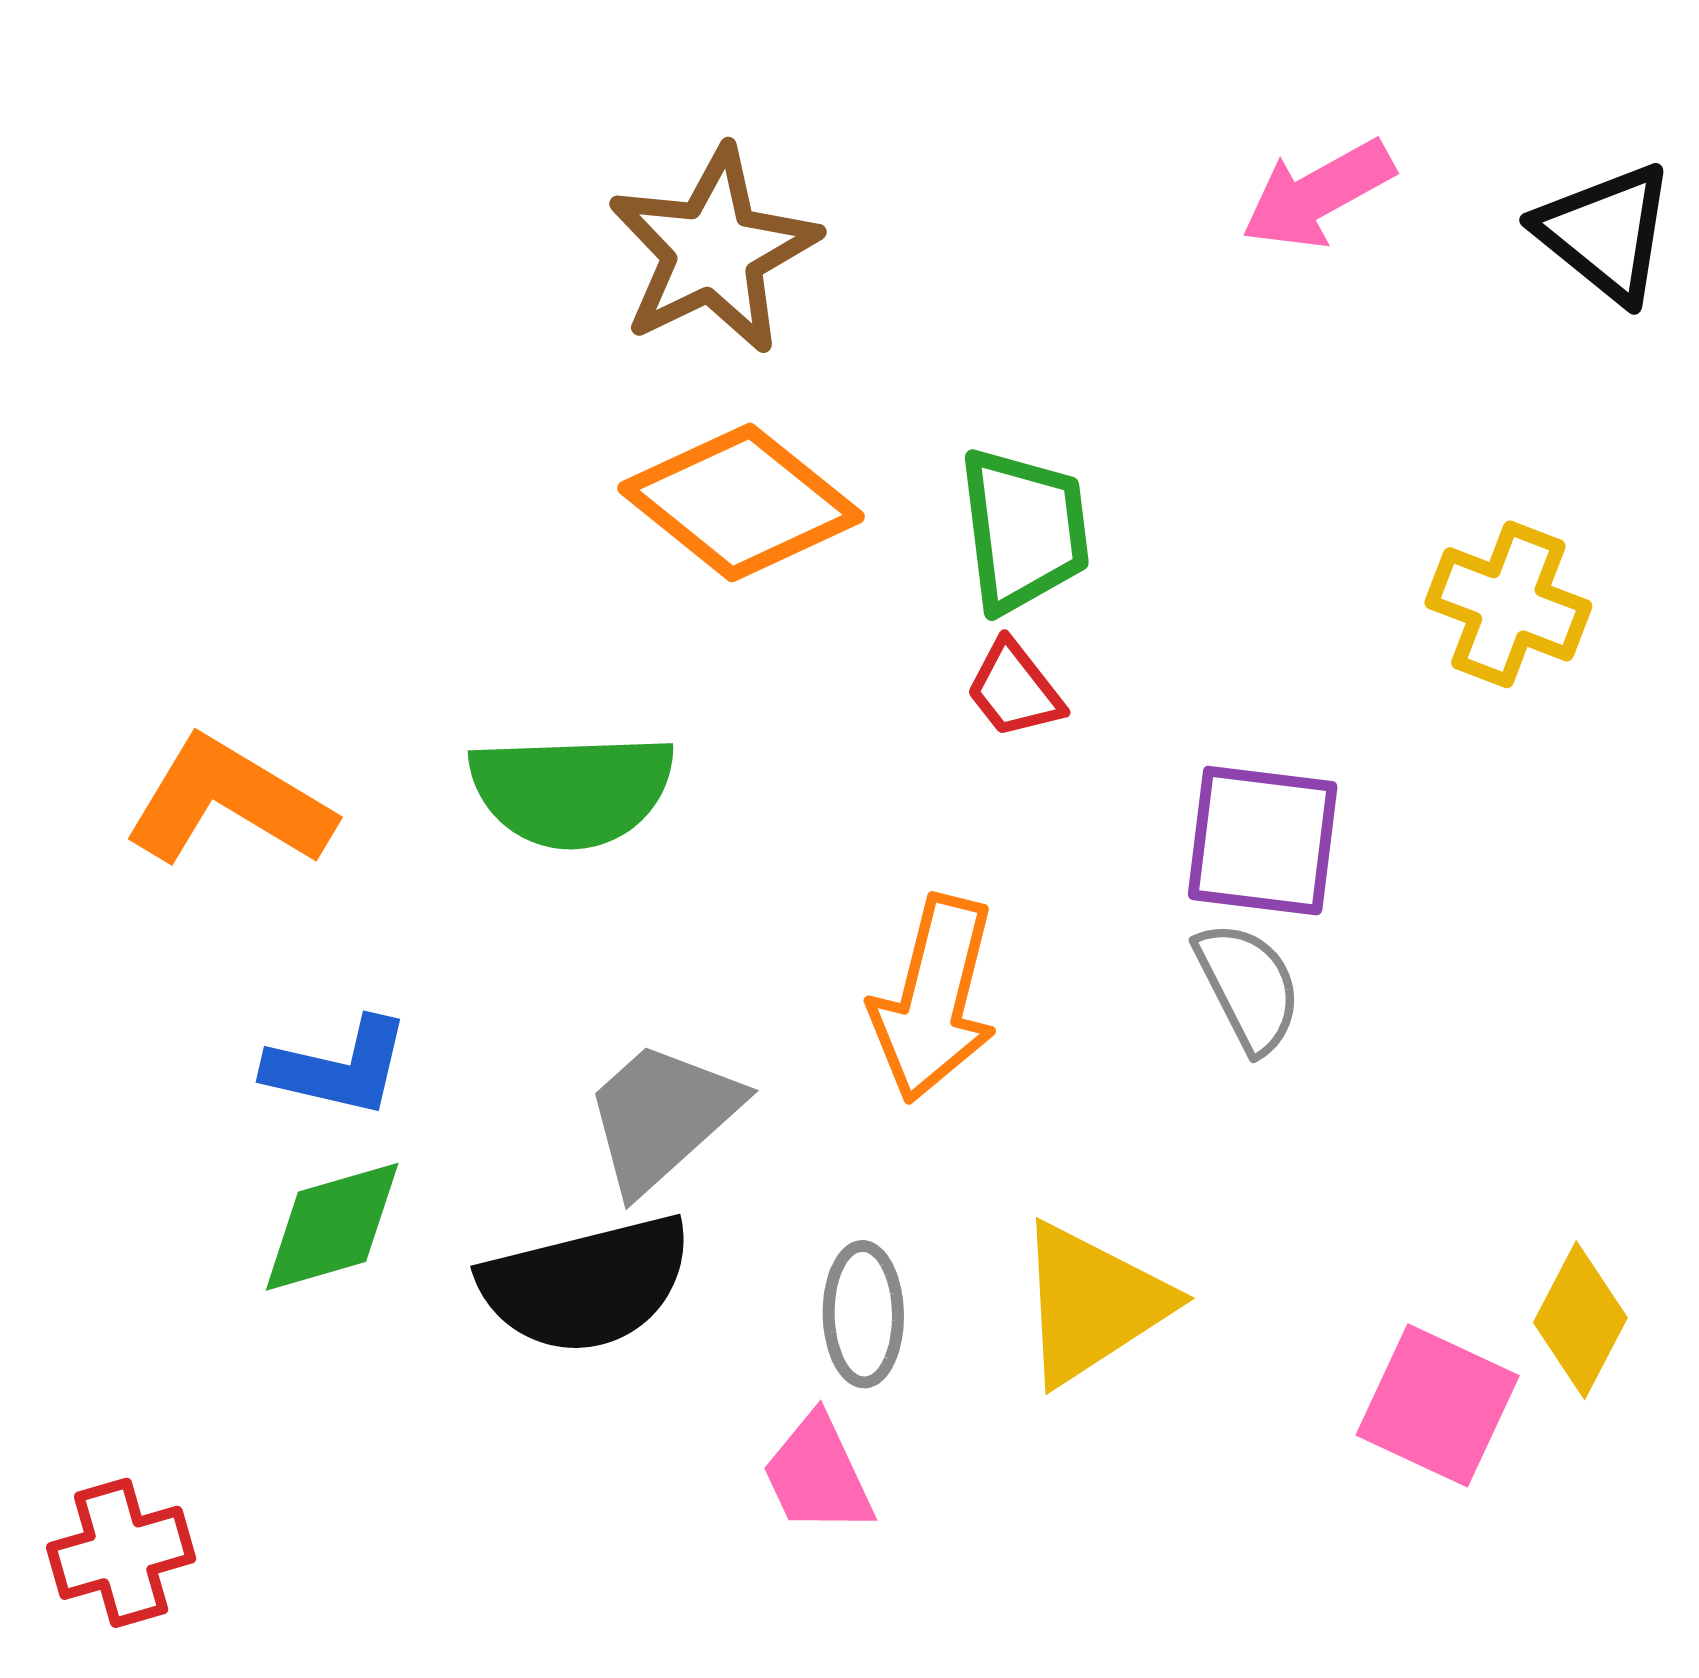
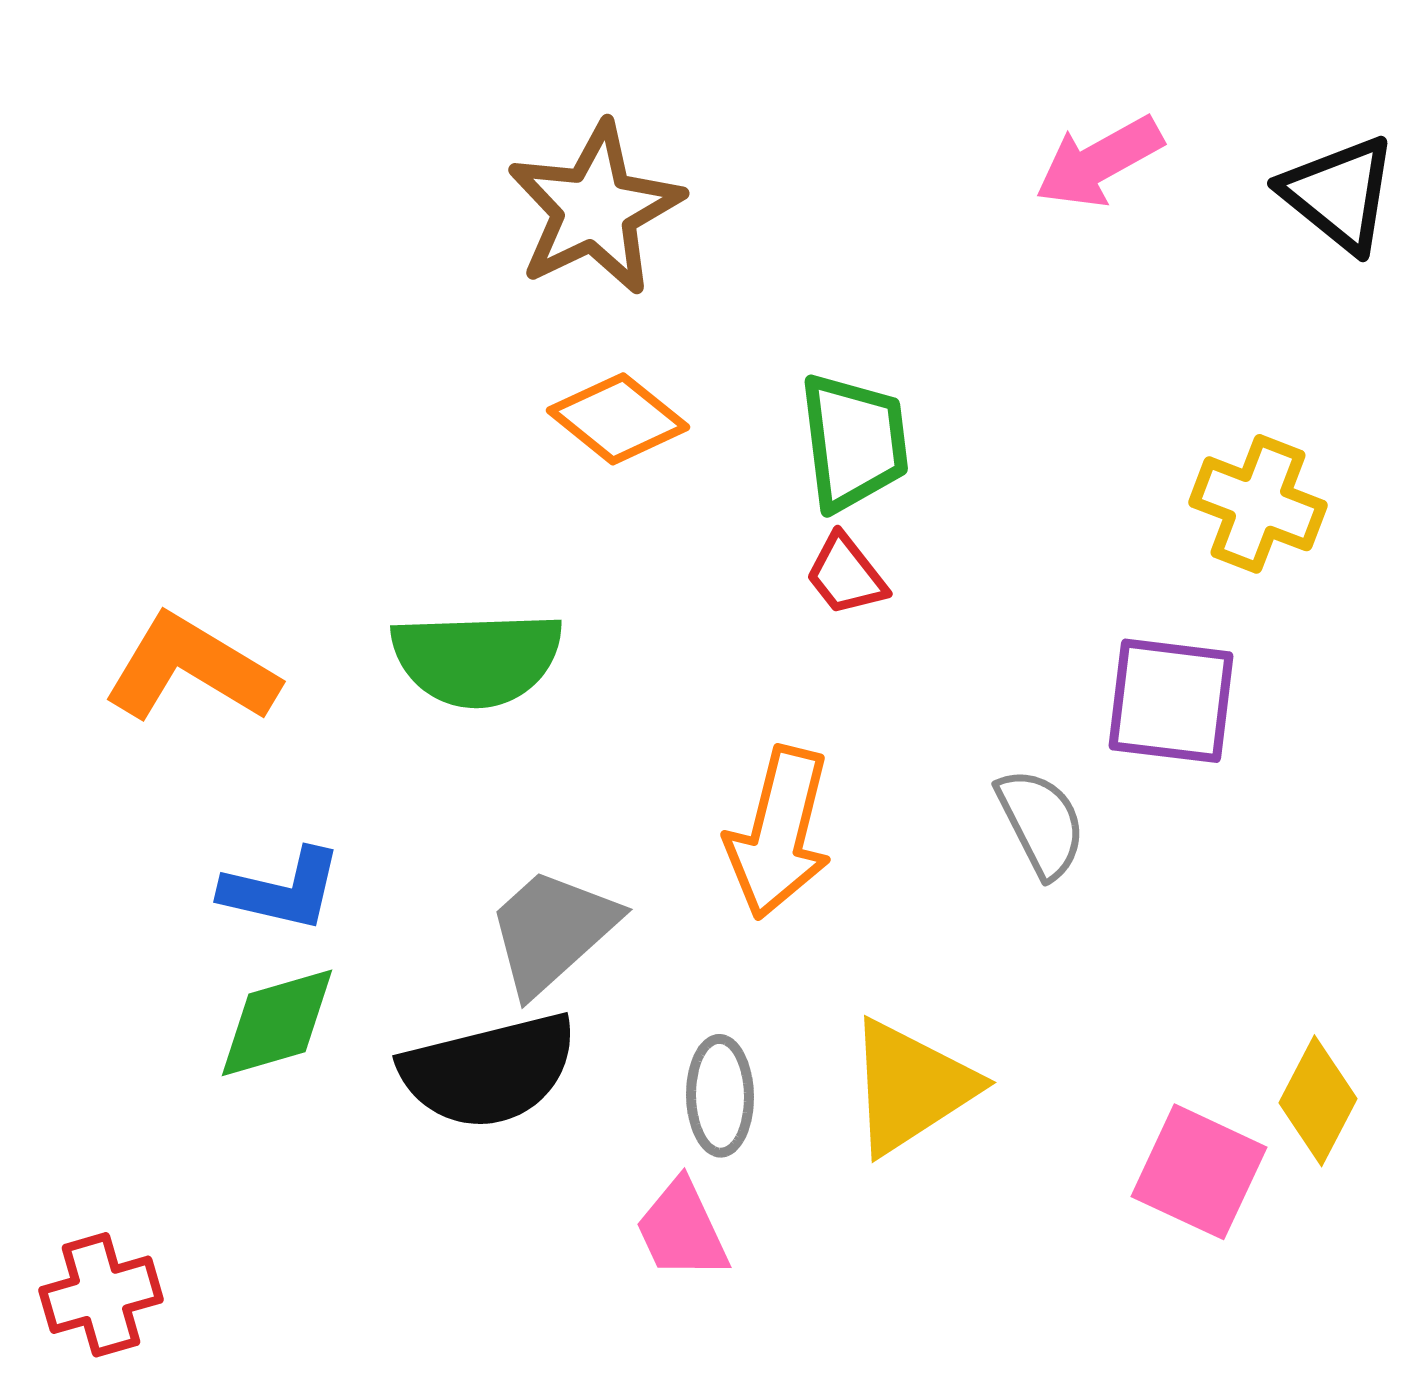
orange diamond: (741, 502) -> (618, 419), size x0.7
purple square: (1263, 841) -> (1171, 701), moved

